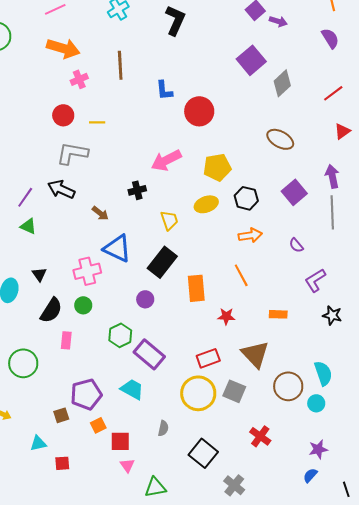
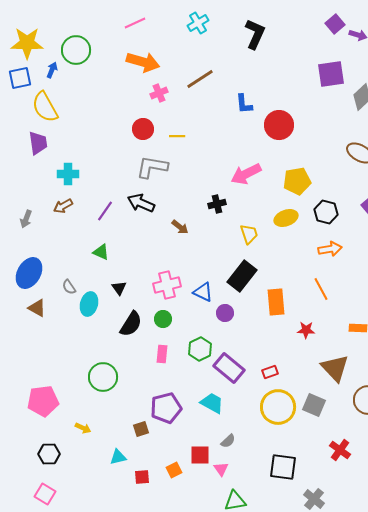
purple square: (251, 60) -> (331, 74), turned 32
brown line: (120, 65) -> (200, 79), turned 60
green triangle: (28, 226) -> (101, 252), moved
blue triangle: (117, 248) -> (203, 292), moved, size x0.7
pink rectangle: (66, 340) -> (162, 354), moved
red rectangle: (208, 358) -> (270, 372), moved, size x0.7
orange square: (98, 425) -> (174, 470), moved
gray semicircle: (163, 428) -> (228, 441), moved, turned 35
black square: (203, 453) -> (283, 467), turned -32
pink triangle: (127, 465) -> (221, 469), moved

